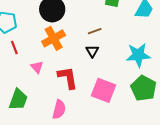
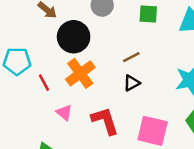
red line: (14, 47) -> (44, 83), moved
black triangle: (92, 51) -> (132, 83), turned 40

